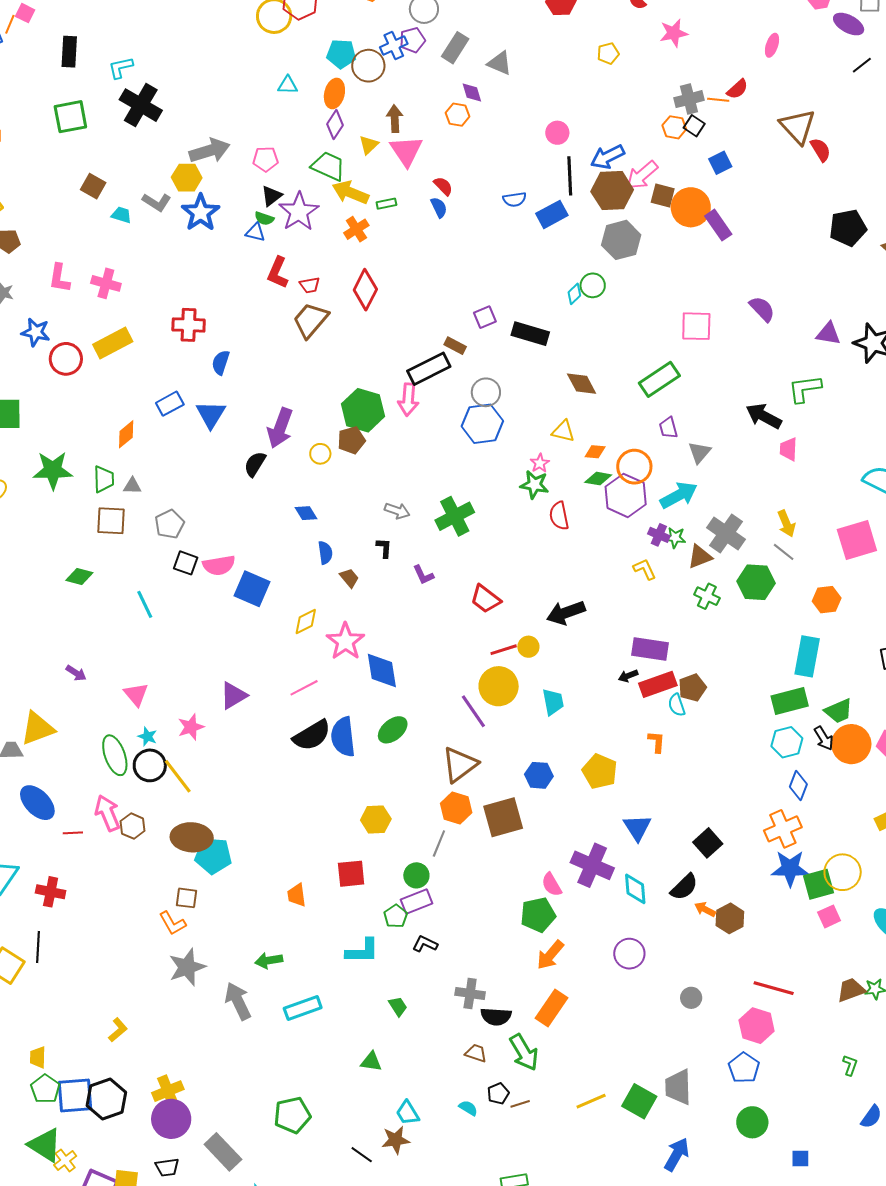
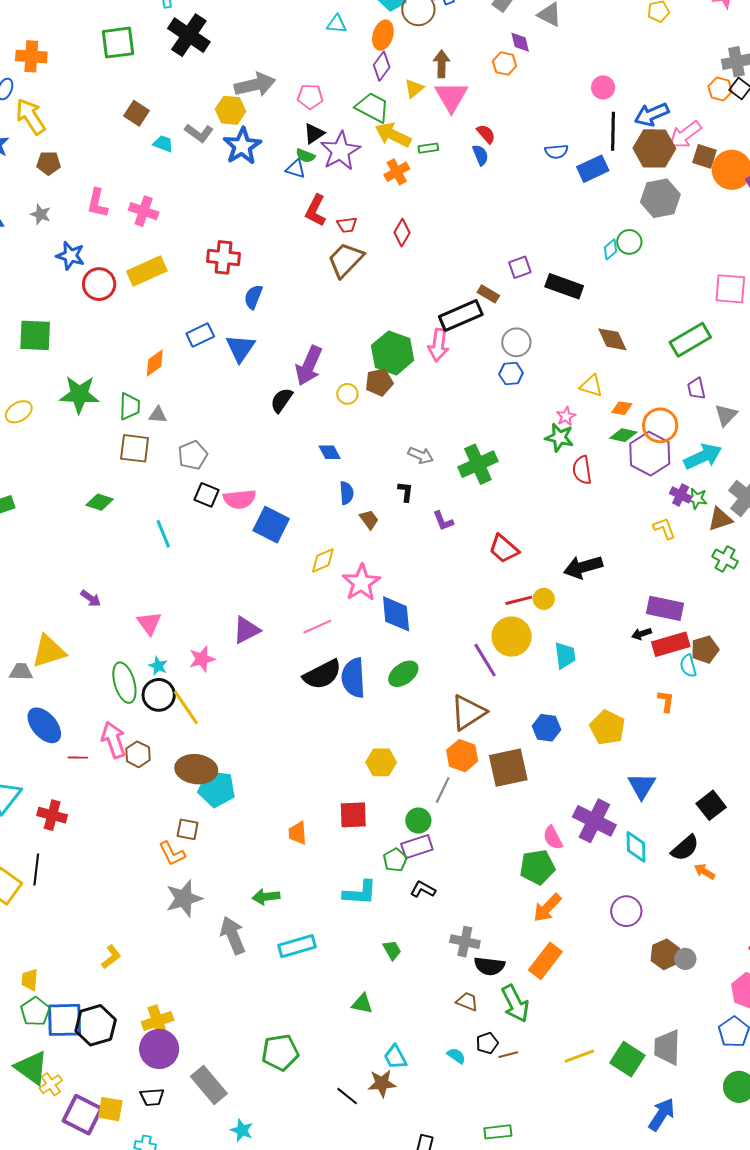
red diamond: (365, 290) -> (402, 233), size x0.7
blue hexagon: (482, 424) -> (511, 373), size x0.6
brown hexagon: (730, 918) -> (665, 954), moved

